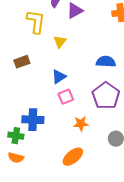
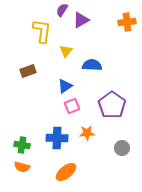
blue semicircle: (106, 62) -> (92, 65), moved
blue cross: (33, 120) -> (57, 138), moved
orange ellipse: (73, 157) -> (66, 172), moved

